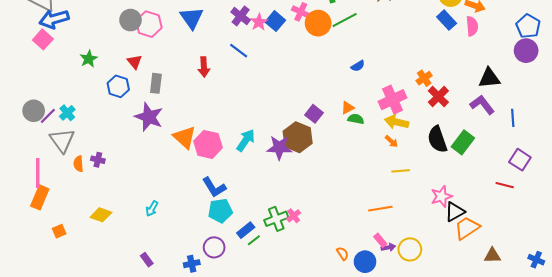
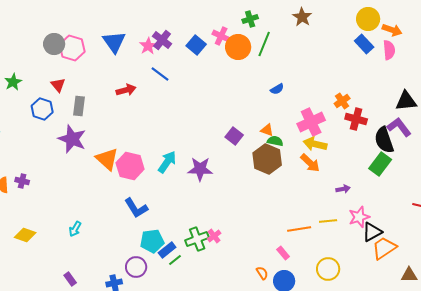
green line: (345, 20) -> (264, 44), turned -40
pink star: (259, 22) -> (148, 46), moved
red arrow: (204, 67) -> (126, 90), turned -102
red cross: (438, 97) -> (356, 119), turned -30
orange triangle: (348, 108) -> (267, 130), turned 48
brown hexagon: (298, 137) -> (267, 159), moved
black semicircle: (437, 139) -> (384, 140), moved
orange arrow: (391, 141) -> (310, 163), size x1.5
yellow line: (401, 171) -> (328, 221), moved
cyan pentagon: (220, 211) -> (152, 241), moved
pink rectangle: (380, 240) -> (283, 253), moved
purple arrow: (388, 247) -> (343, 189), moved

